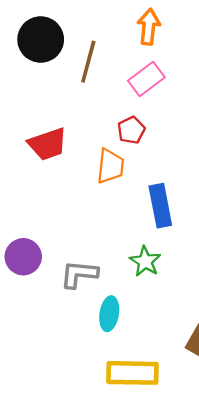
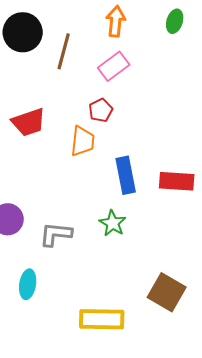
cyan ellipse: (109, 314) -> (28, 284), moved

